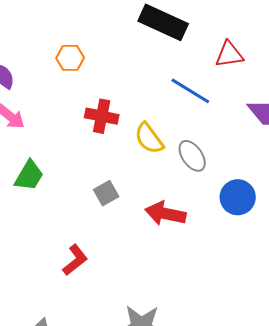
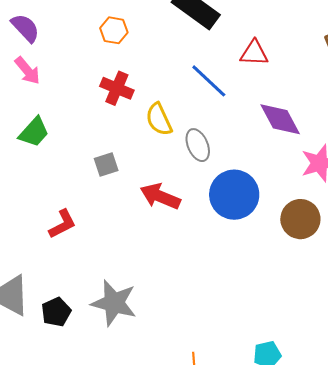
orange hexagon: (70, 58) -> (114, 30), moved
blue circle: (238, 197) -> (234, 195), size x1.4

